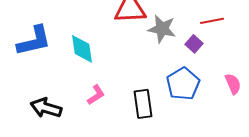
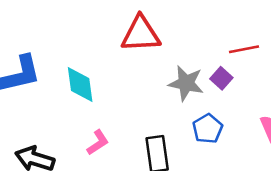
gray star: (162, 29) -> (186, 83), moved
blue pentagon: (183, 84) -> (208, 129), size x0.7

